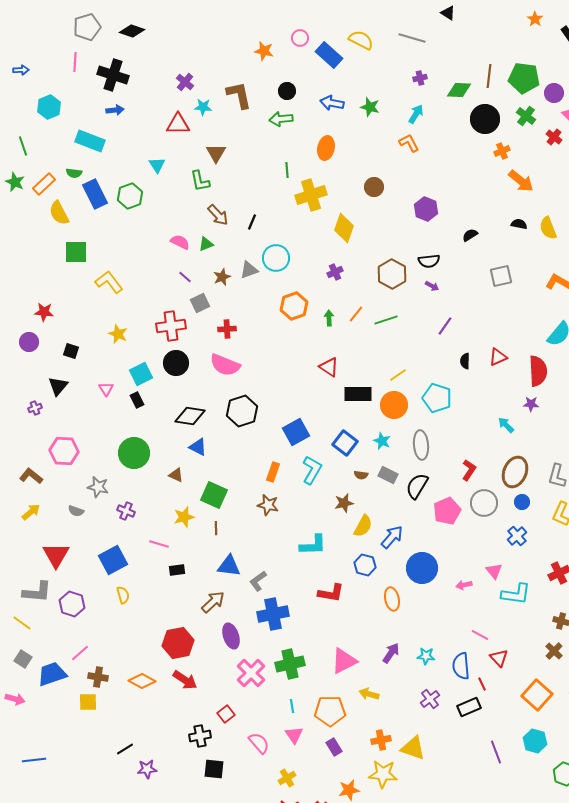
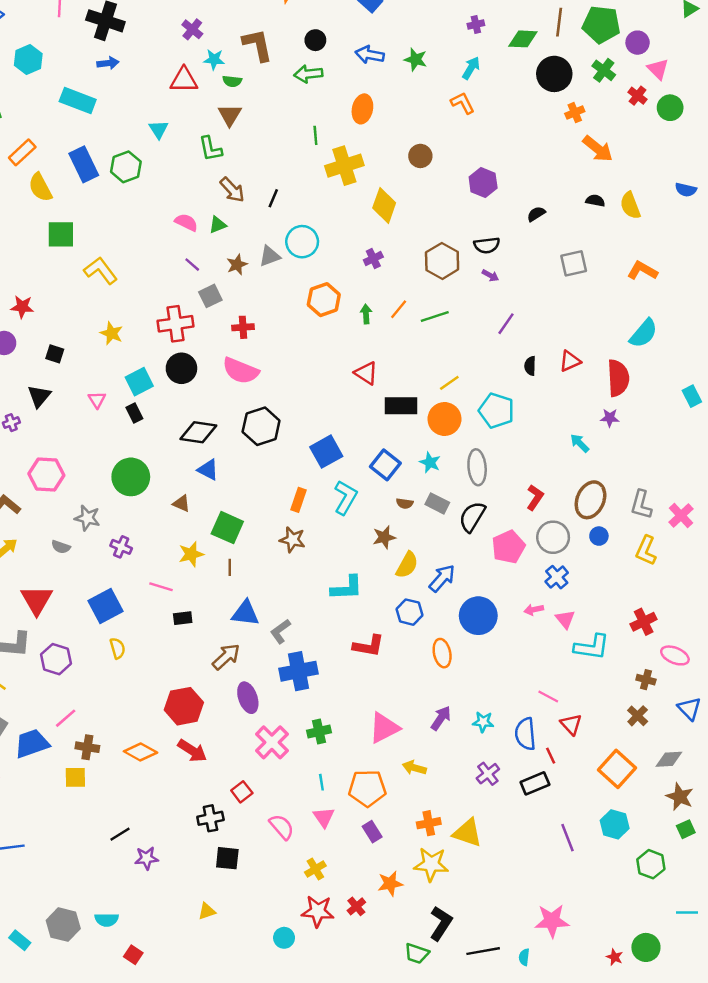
green semicircle: (74, 173) -> (232, 81), moved
blue cross: (517, 536) -> (557, 577), moved
pink arrow: (464, 585) -> (534, 610), moved
green cross: (290, 664) -> (319, 731), size x0.7

